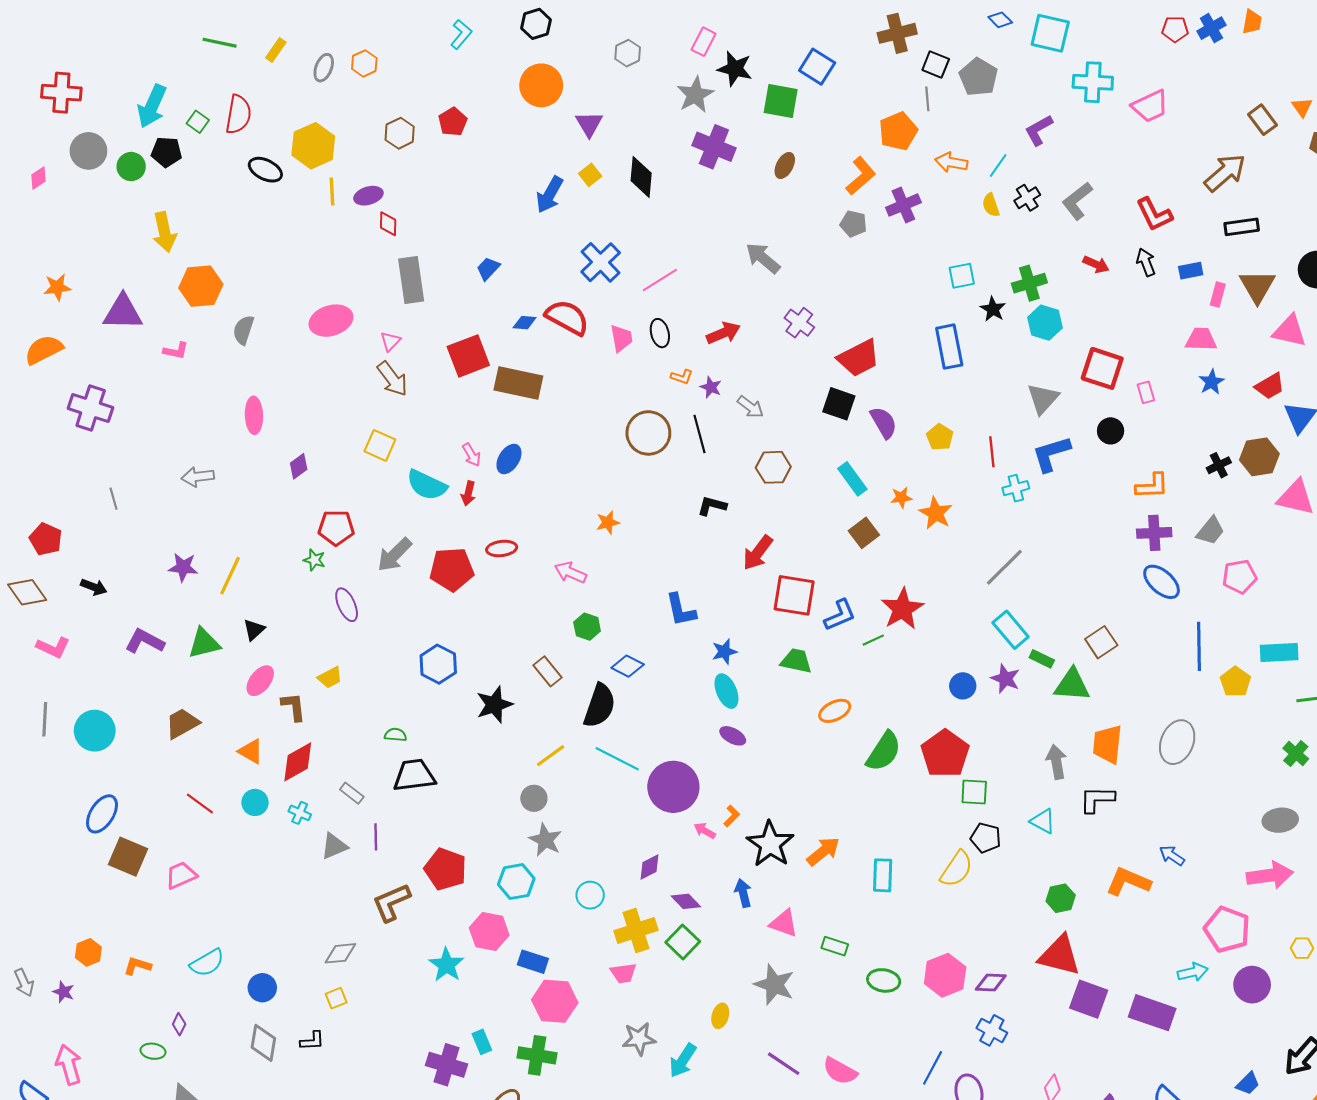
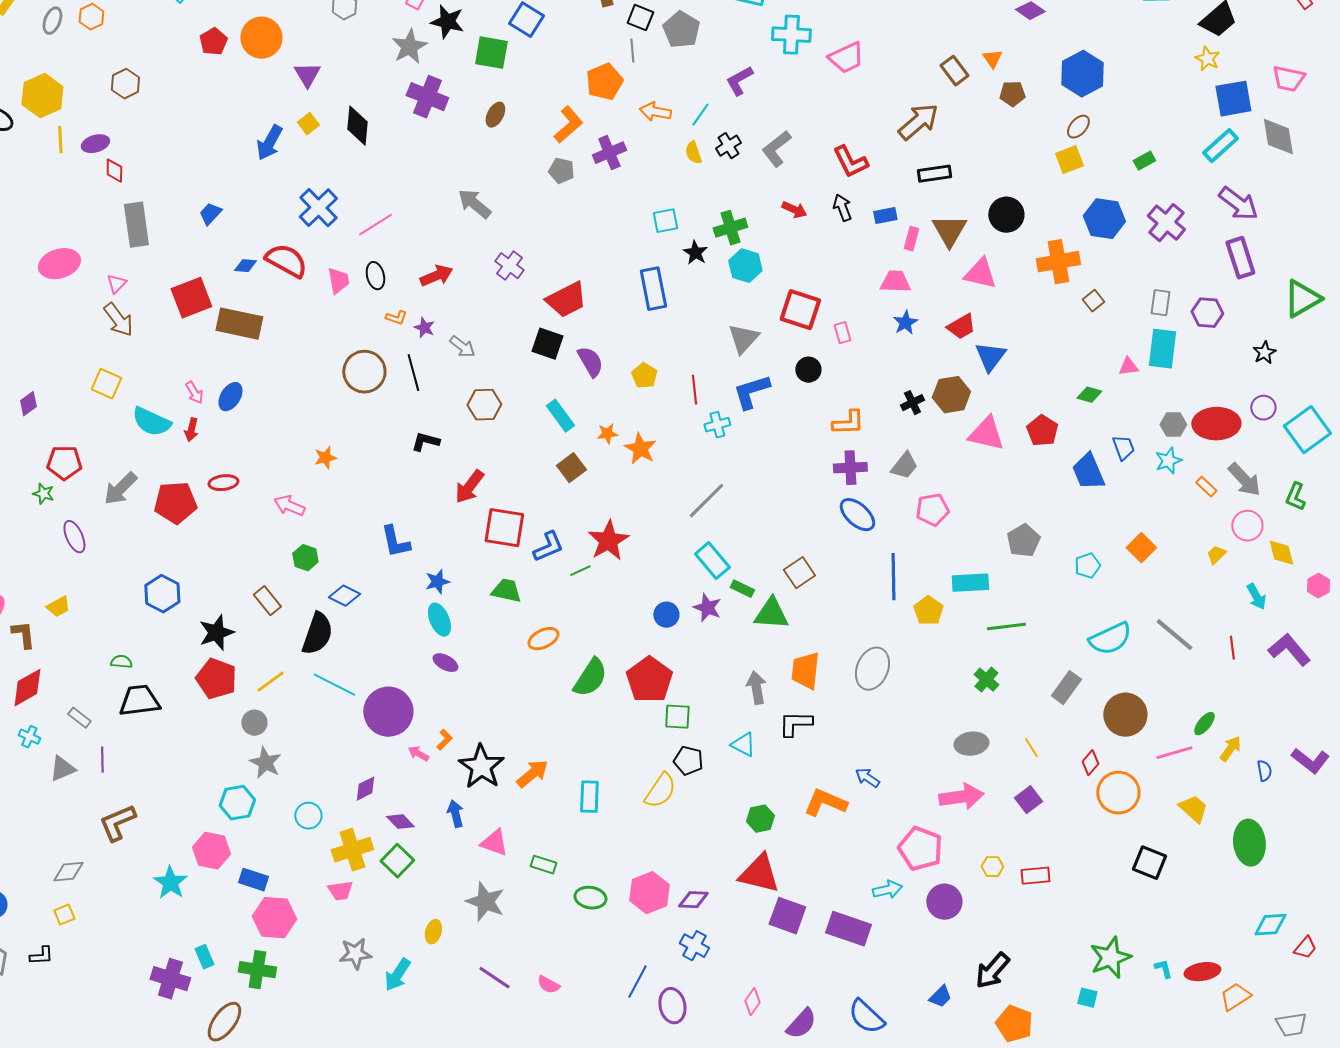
red pentagon: (453, 122) -> (213, 42), moved
red pentagon: (445, 869) -> (216, 679), moved
pink semicircle: (840, 1071) -> (548, 985), size x0.7

